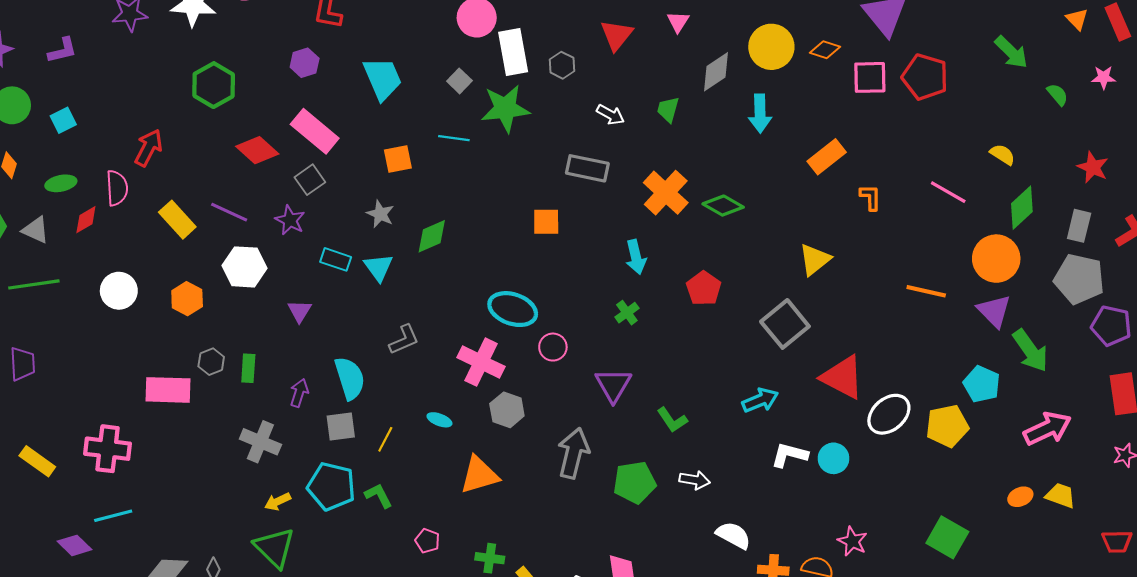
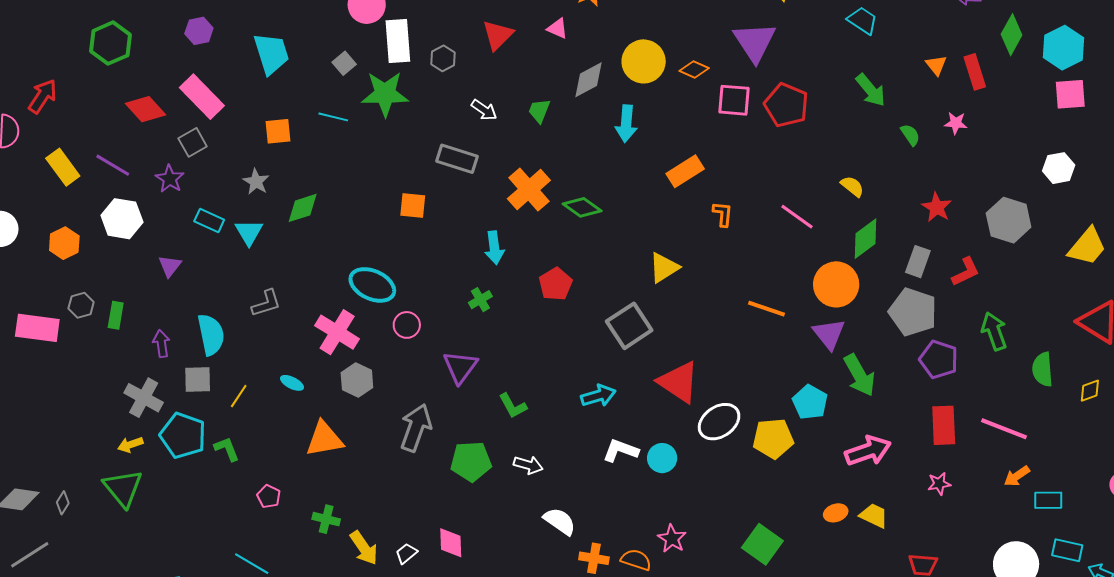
pink triangle: (678, 22) -> (557, 29), turned -45
purple arrow: (299, 393) -> (161, 344), turned -32
gray cross: (260, 442) -> (144, 398), moved

